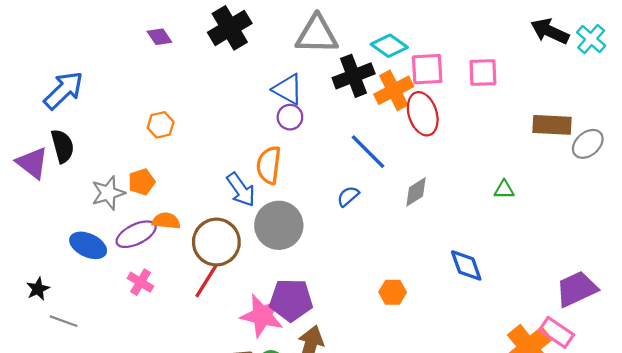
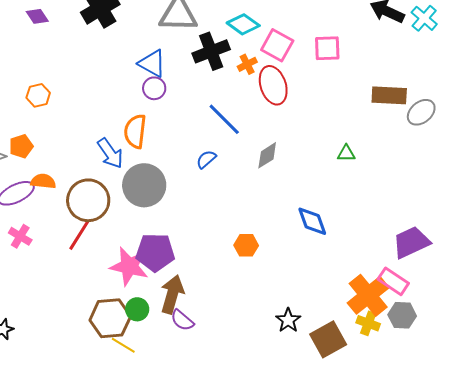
pink square: (427, 69) -> (277, 45), turned 32
orange cross: (394, 90) -> (247, 64), size x0.6

